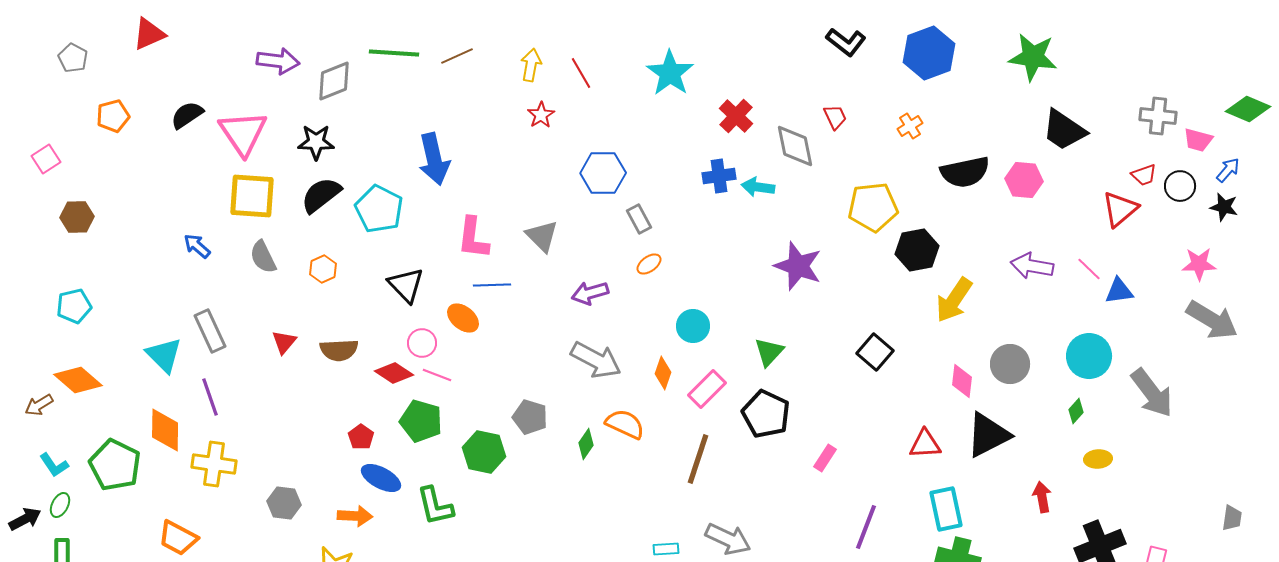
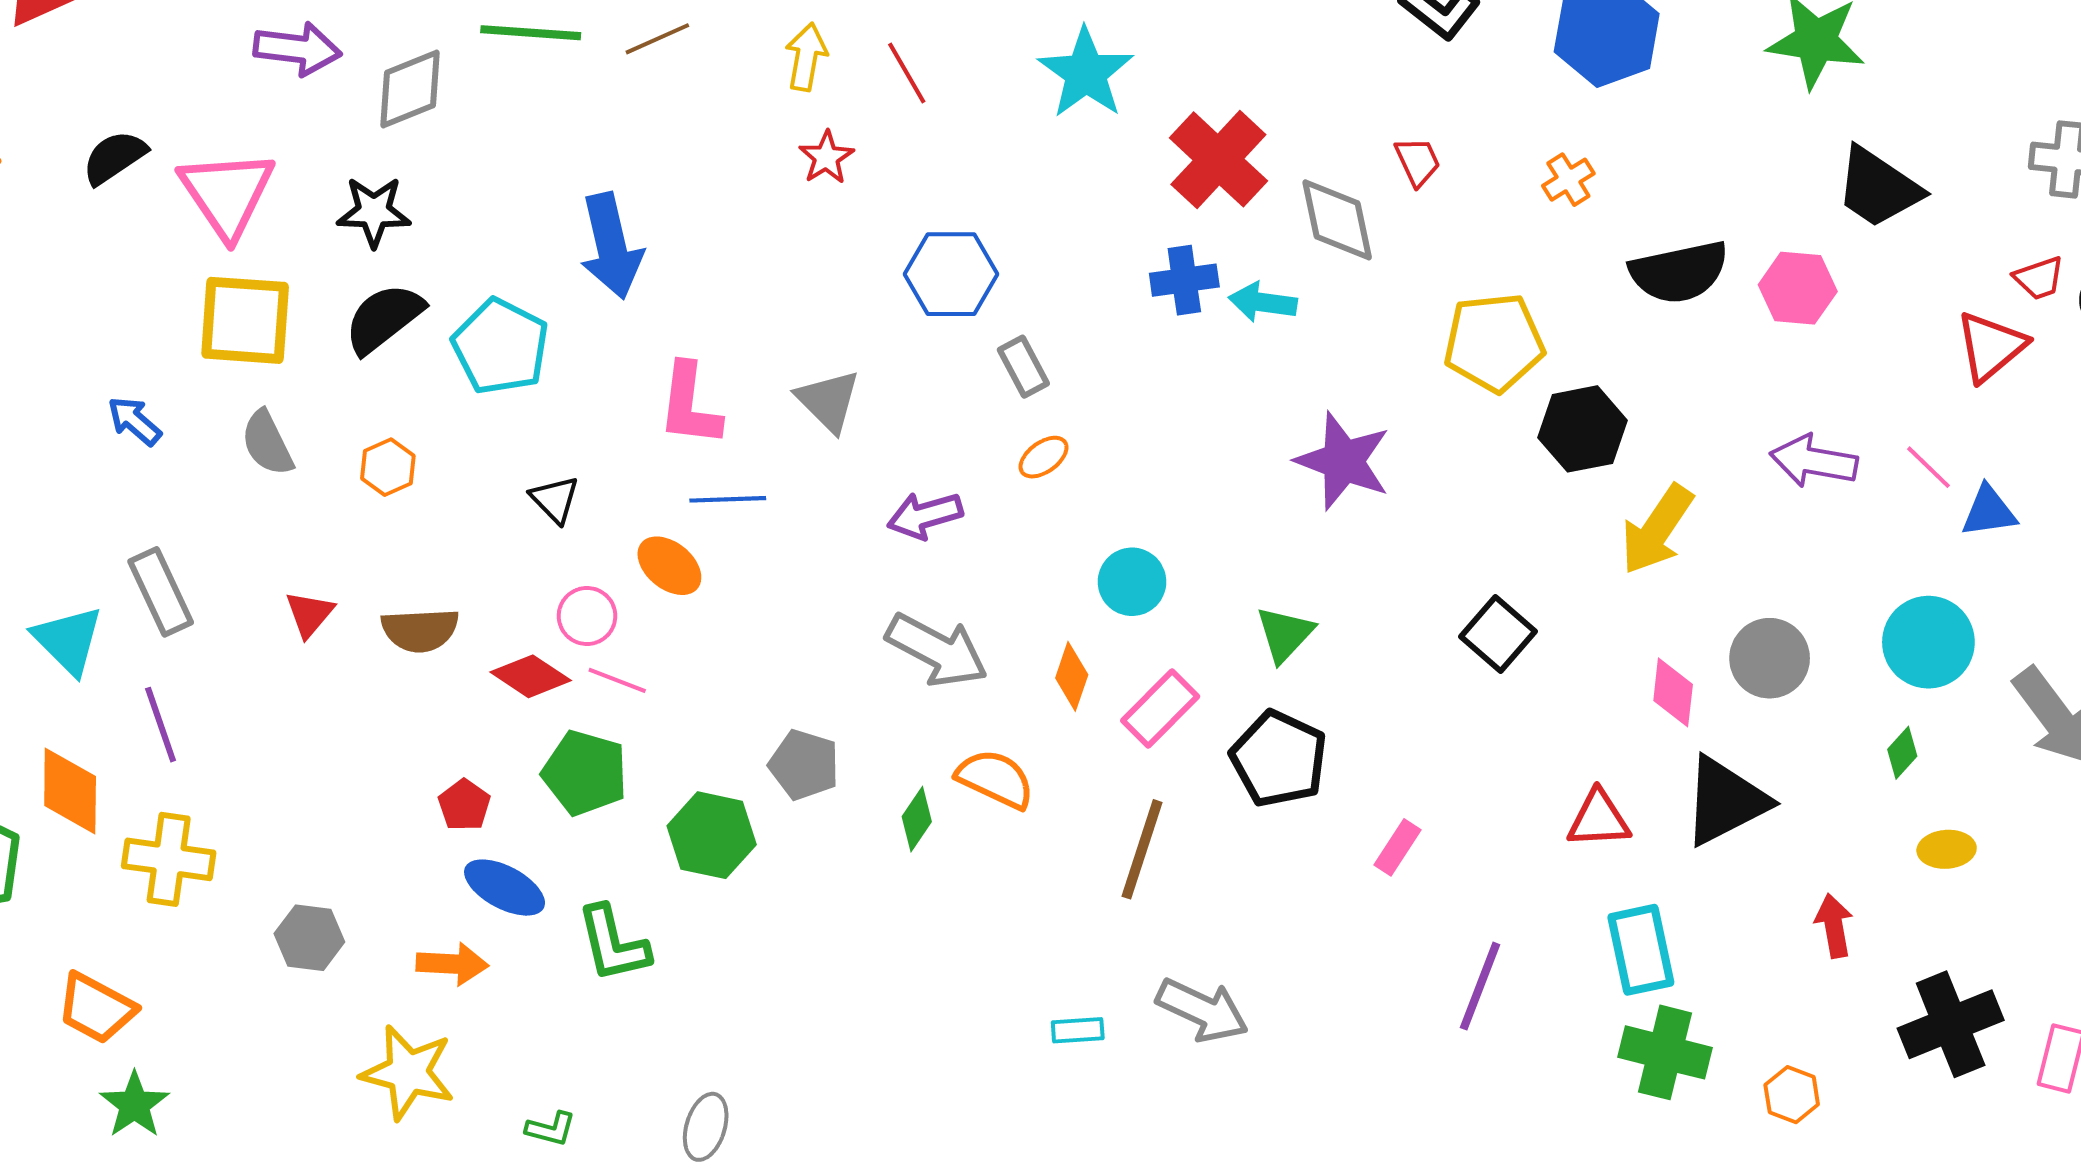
red cross: (736, 116) -> (1218, 159), size x1.4
black triangle: (406, 285) -> (555, 499), size x0.7

